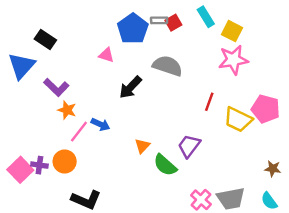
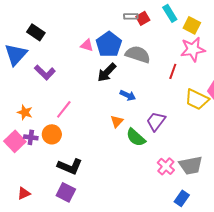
blue pentagon: (133, 29) -> (109, 44), moved
red line: (209, 102) -> (173, 71), moved
orange star: (67, 110) -> (25, 112), moved
blue arrow: (100, 124) -> (128, 95), moved

